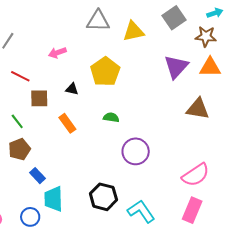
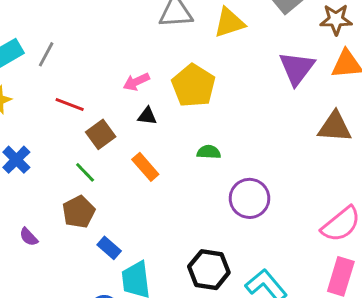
pink arrow: (57, 53) -> (136, 82), moved
brown square: (39, 98) -> (101, 134), turned -30
green line: (17, 121) -> (85, 172), moved

